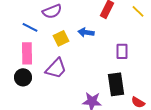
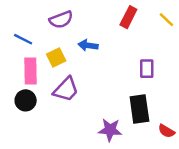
blue line: (30, 27) -> (23, 39), moved
blue arrow: (86, 32) -> (88, 45), moved
yellow square: (61, 38) -> (56, 58), moved

